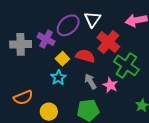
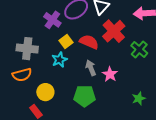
gray cross: (21, 44) -> (27, 49), moved
green cross: (126, 65) -> (139, 49), moved, size x0.7

